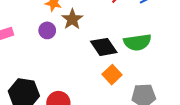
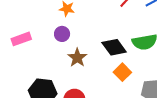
brown star: (72, 19) -> (77, 58), moved

